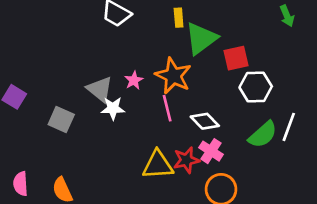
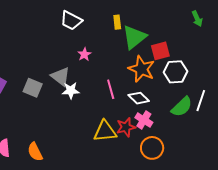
orange star: (173, 76) -> (141, 69), moved
pink star: (134, 80) -> (84, 54), moved
gray square: (61, 120) -> (33, 88), moved

